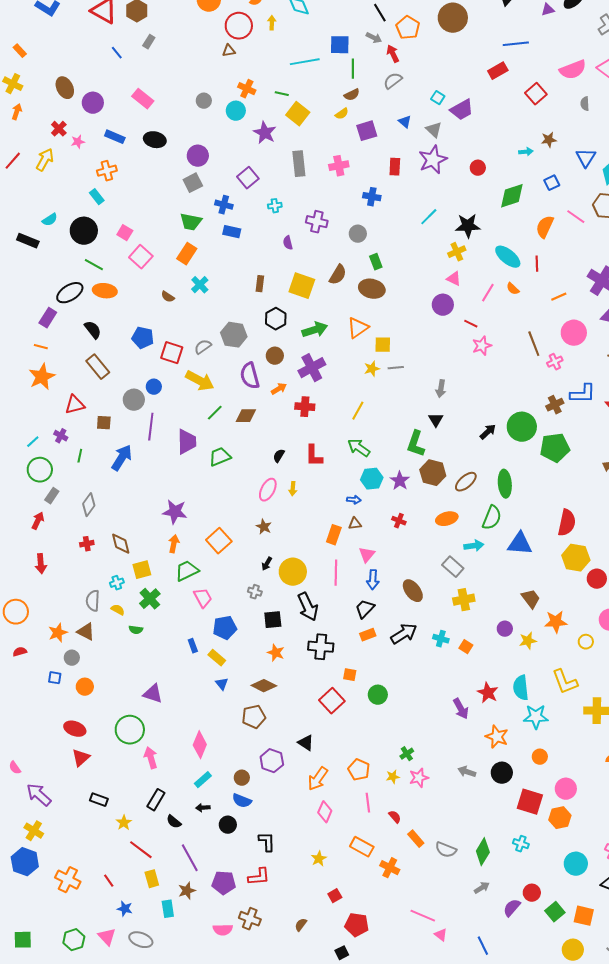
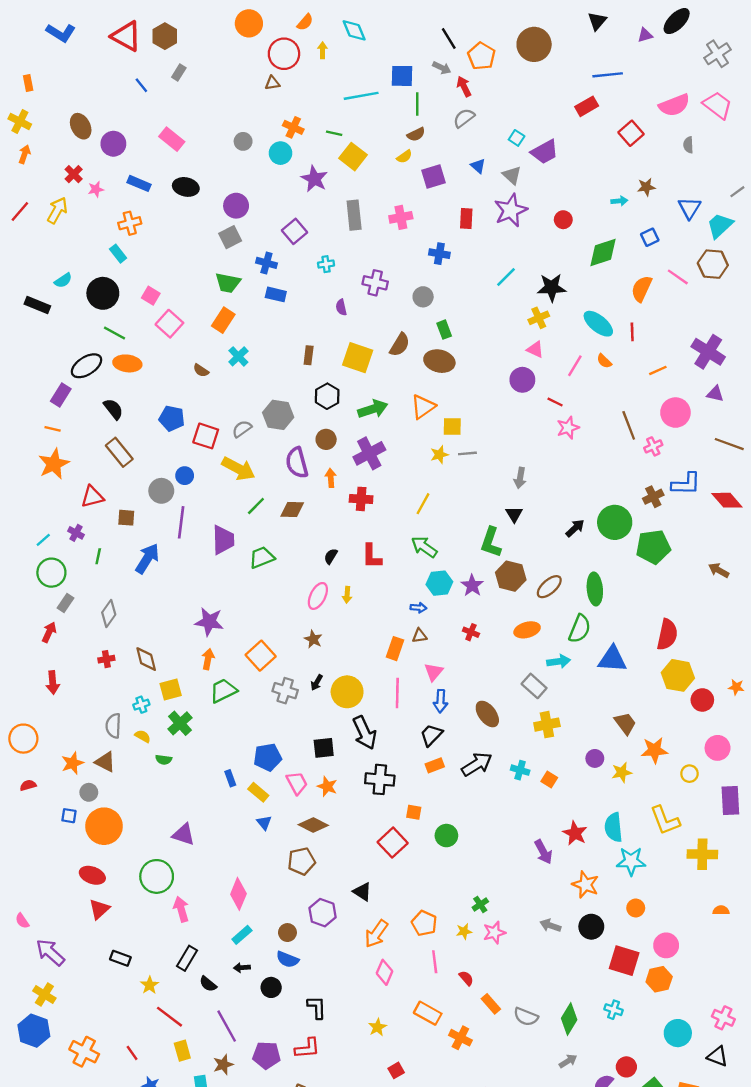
orange rectangle: (20, 51) -> (28, 83), turned 32
orange arrow: (279, 389) -> (331, 478), turned -63
gray cross: (255, 592) -> (285, 691), moved, size x1.5
pink trapezoid: (203, 598) -> (297, 783), moved
orange circle: (85, 687) -> (104, 826), size x1.8

